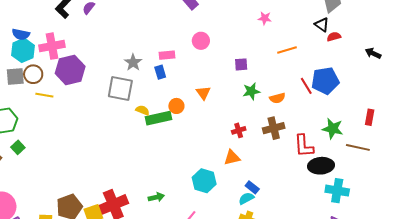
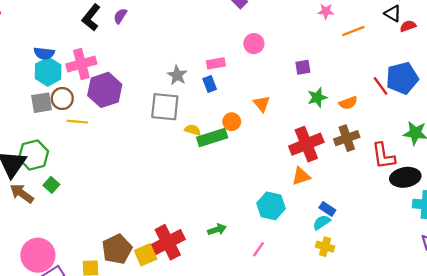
orange line: (287, 50) -> (353, 31), moved
red cross: (239, 130) -> (306, 144), size x2.0

